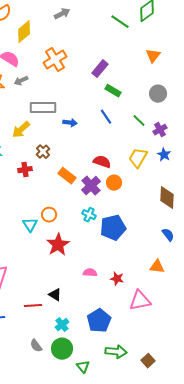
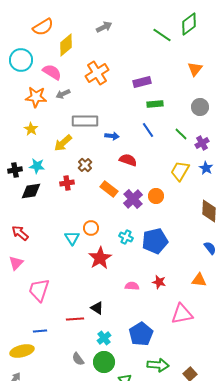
purple rectangle: (100, 69) -> (142, 82), turned 36
green rectangle: (113, 91) -> (155, 104), turned -35
red semicircle: (102, 162) -> (128, 160), moved
cyan cross: (89, 215) -> (126, 237), moved
red star: (117, 279) -> (159, 282), moved

